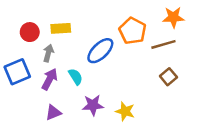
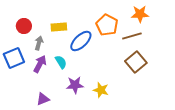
yellow rectangle: (61, 28) -> (59, 27), moved
brown square: (168, 77) -> (136, 62), size x1.5
purple triangle: (53, 113) -> (43, 99), moved

